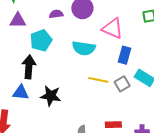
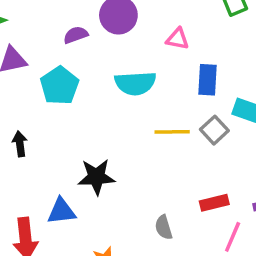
pink triangle: (113, 28) -> (177, 39), size x0.6
black arrow: (29, 67) -> (20, 144), moved, size x0.6
blue triangle: (21, 93) -> (61, 211), moved

